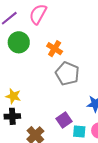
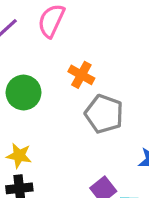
green circle: (19, 42) -> (24, 93), moved

